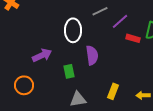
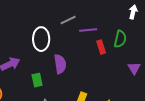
purple line: (120, 21) -> (88, 30), turned 36
red rectangle: (133, 38) -> (101, 47), turned 56

